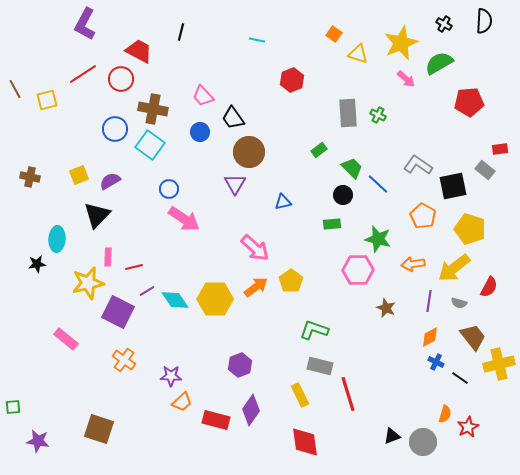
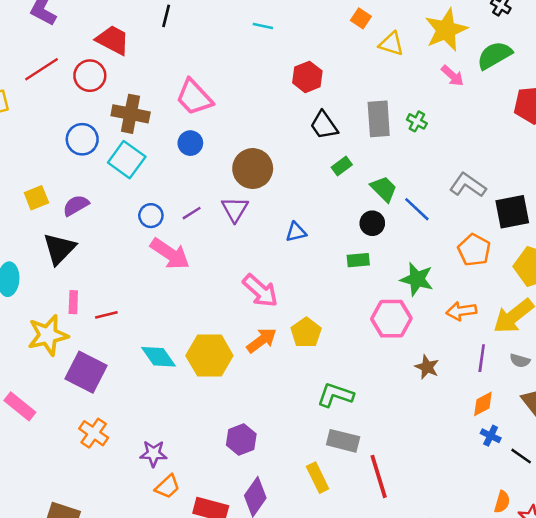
pink trapezoid: (203, 96) -> (194, 97), size x1.4
black trapezoid: (233, 118) -> (324, 125), moved
purple line: (147, 291) -> (192, 213), moved

